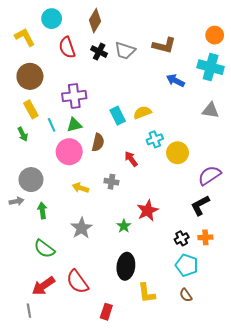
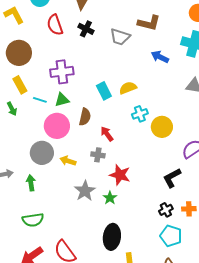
gray trapezoid: (125, 51) -> (120, 37), moved
cyan line: (52, 125) -> (40, 100), turned -48
red arrow: (131, 159) -> (107, 134), moved
gray circle: (31, 180) -> (42, 153), moved
black L-shape: (200, 205) -> (172, 178), moved
red star: (148, 211) -> (120, 175), moved, turned -30
gray star: (82, 228) -> (85, 191), moved
green semicircle: (44, 249) -> (33, 220), turned -45

